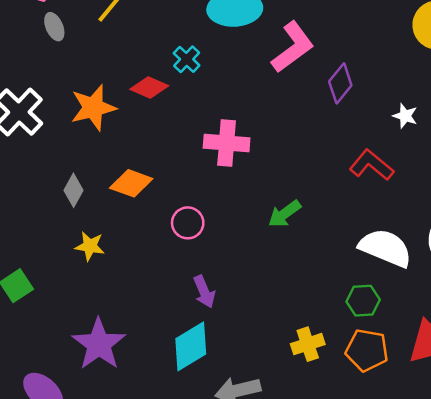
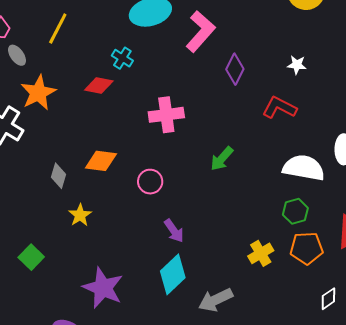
purple diamond: (340, 83) -> (235, 69), moved
orange star: (93, 108) -> (38, 93), moved
yellow star: (90, 246) -> (80, 215), turned -30

